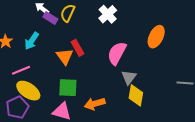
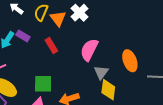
purple rectangle: (50, 18) -> (23, 36), moved
orange ellipse: (156, 37) -> (130, 61), moved, turned -45
orange triangle: (65, 56) -> (58, 18), moved

